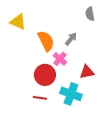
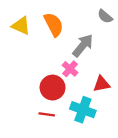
gray semicircle: (90, 14) -> (105, 16), turned -40
gray arrow: (71, 39) -> (83, 46), size x1.5
orange semicircle: (46, 41) -> (54, 25), moved

